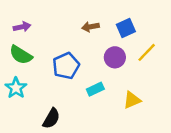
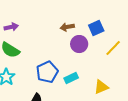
purple circle: (115, 57) -> (79, 44), moved
blue pentagon: (66, 66) -> (47, 72), moved

